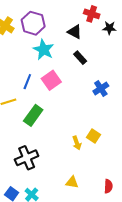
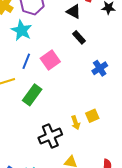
cyan star: (44, 50) -> (22, 30), moved
yellow square: (93, 136) -> (92, 116), turned 32
black cross: (27, 158) -> (50, 136), moved

